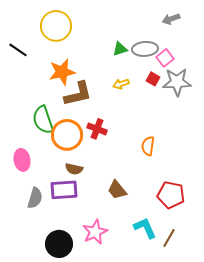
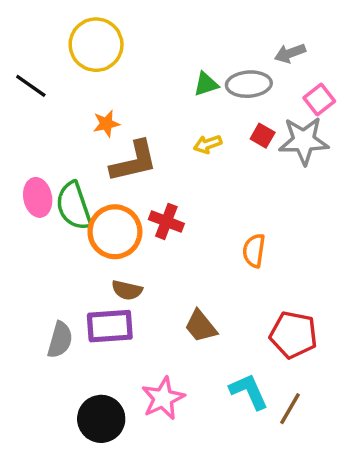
gray arrow: (171, 19) -> (290, 53), moved
pink square: (165, 58) -> (319, 100), moved
orange star: (62, 72) -> (106, 124), size x0.6
pink ellipse: (22, 160) -> (38, 197), moved

